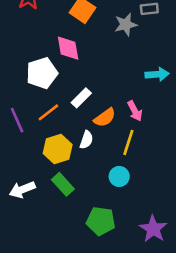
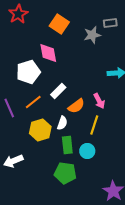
green rectangle: (63, 184) -> (67, 145), moved, turned 36
green pentagon: (101, 221) -> (65, 173), moved

